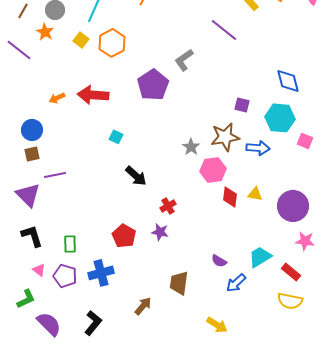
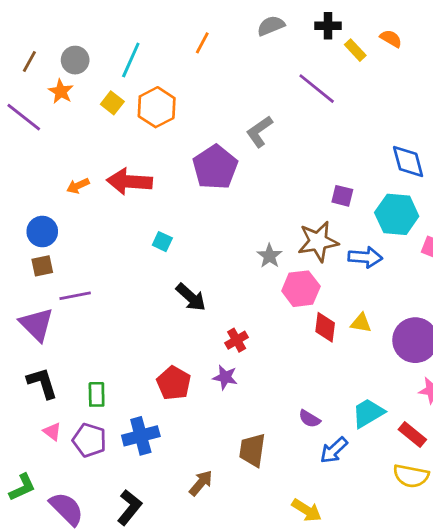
green L-shape: (26, 299) -> (22, 487), moved

